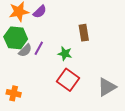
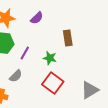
purple semicircle: (40, 12) -> (37, 18), moved
gray semicircle: (25, 50) -> (16, 76), moved

